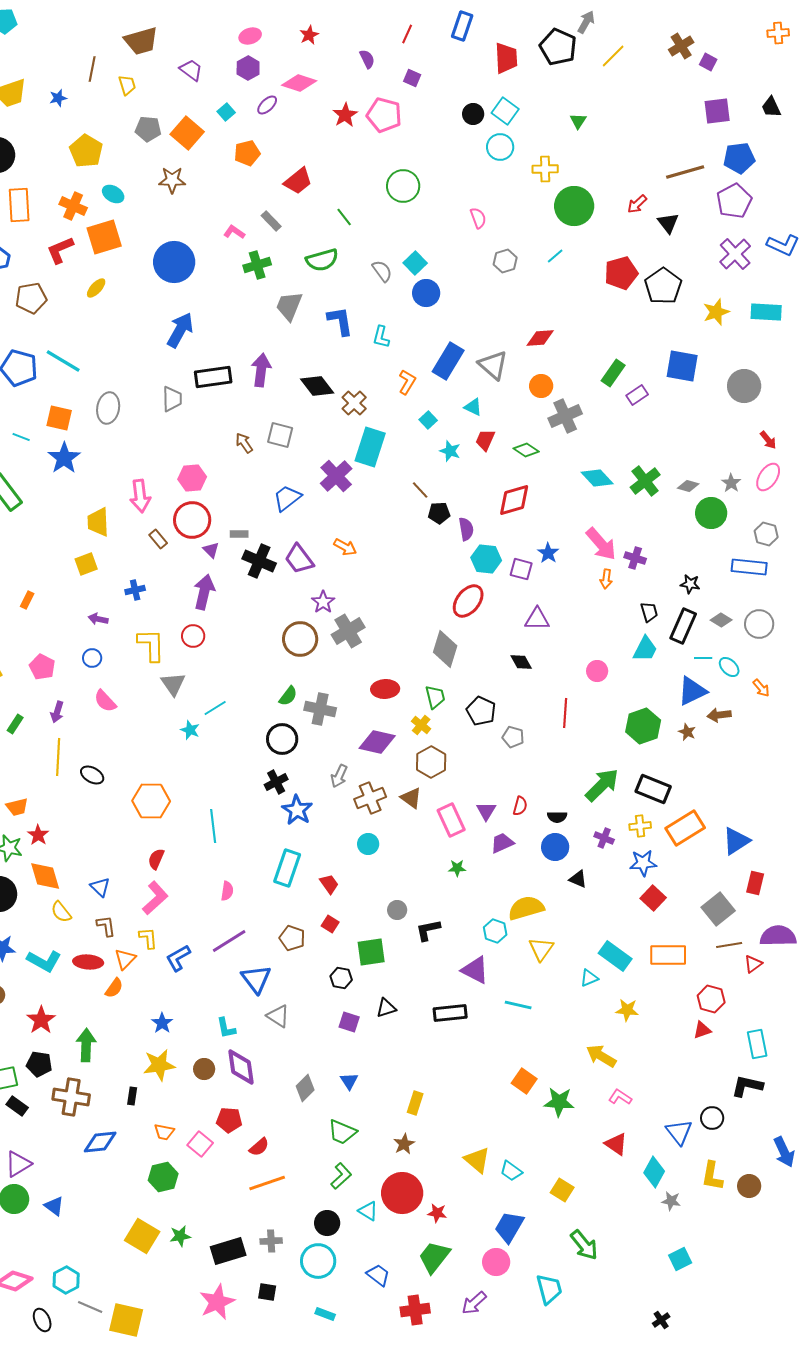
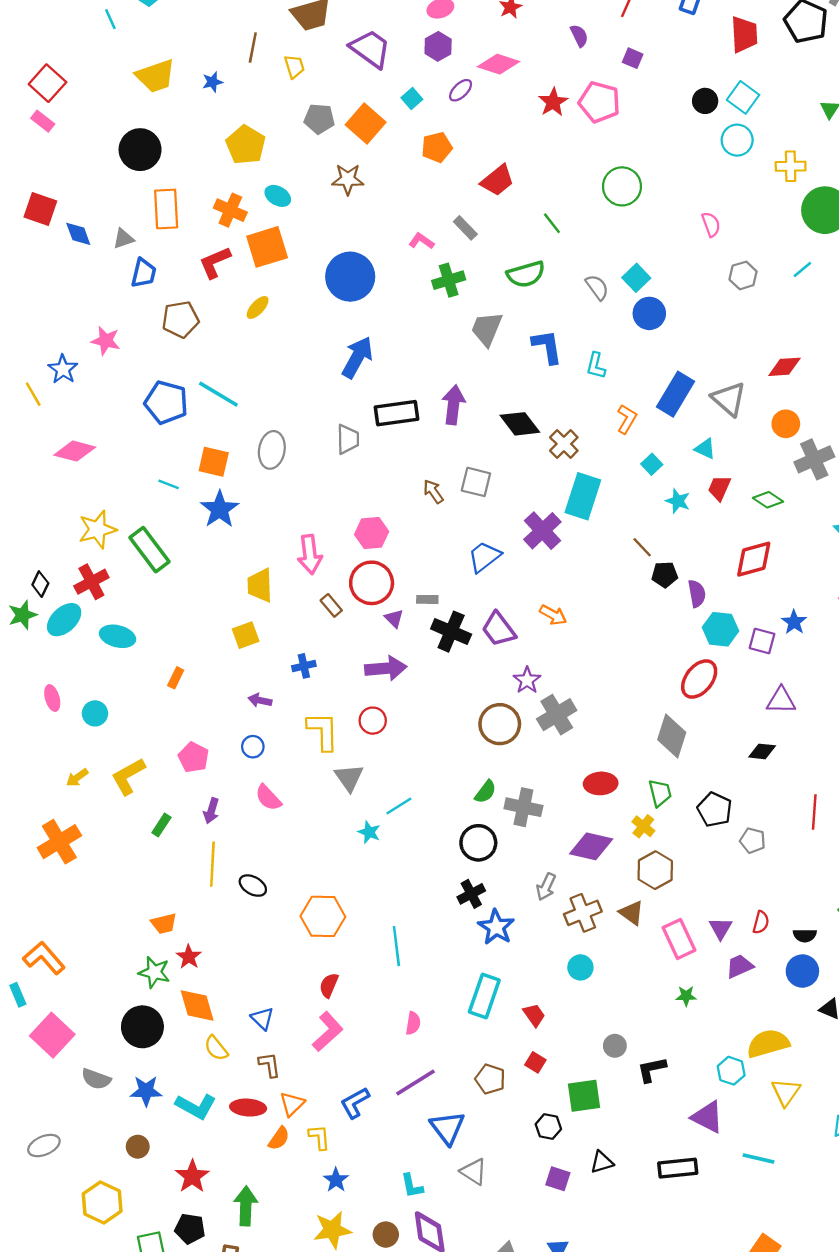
purple trapezoid: (191, 70) -> (370, 49), size x1.5
purple arrow: (204, 592) -> (386, 668), turned 72
black diamond: (521, 662) -> (762, 751), turned -55
yellow L-shape: (148, 938) -> (319, 1137), moved

